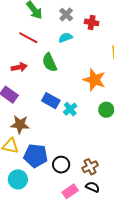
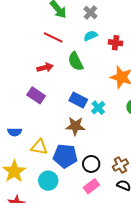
red cross: (92, 22) -> (116, 43), moved
brown star: (20, 124) -> (75, 126), moved
pink rectangle: (70, 191) -> (91, 186), moved

